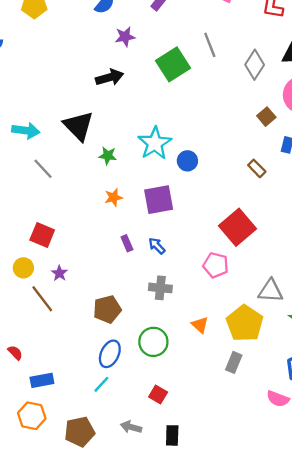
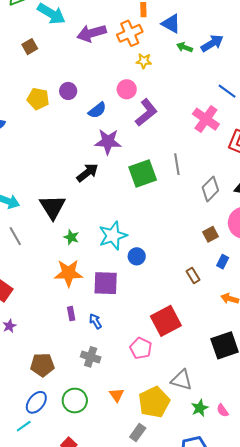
purple star: (125, 37) -> (108, 142), size x1.5
black arrow: (110, 77) -> (87, 173), turned -35
orange star: (114, 197) -> (68, 273), size x1.8

